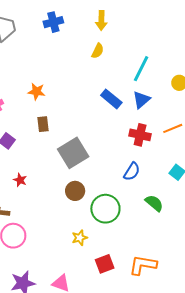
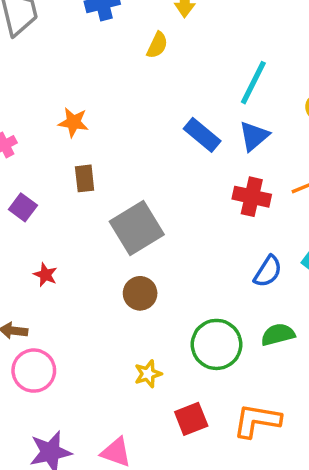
yellow semicircle: (98, 51) -> (157, 45), moved
blue semicircle: (132, 172) -> (268, 271), moved
green semicircle: (154, 203) -> (278, 335), moved, turned -54
green circle: (105, 209) -> (217, 344), moved

